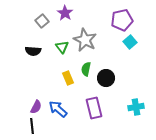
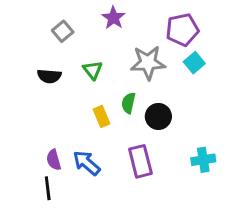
purple star: (65, 13) -> (114, 18), moved
gray star: (85, 40) -> (148, 63), moved, turned -30
purple semicircle: (36, 107) -> (54, 160), turned 136

